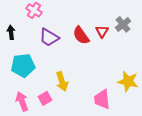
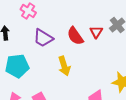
yellow arrow: (62, 81) -> (64, 66), moved

